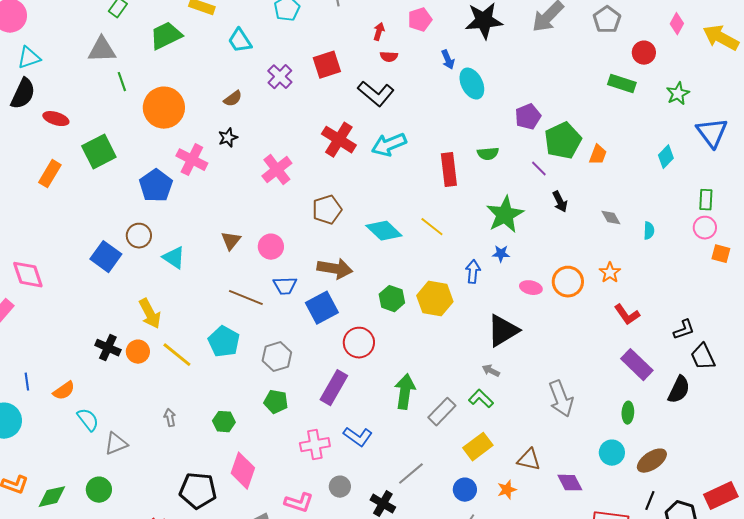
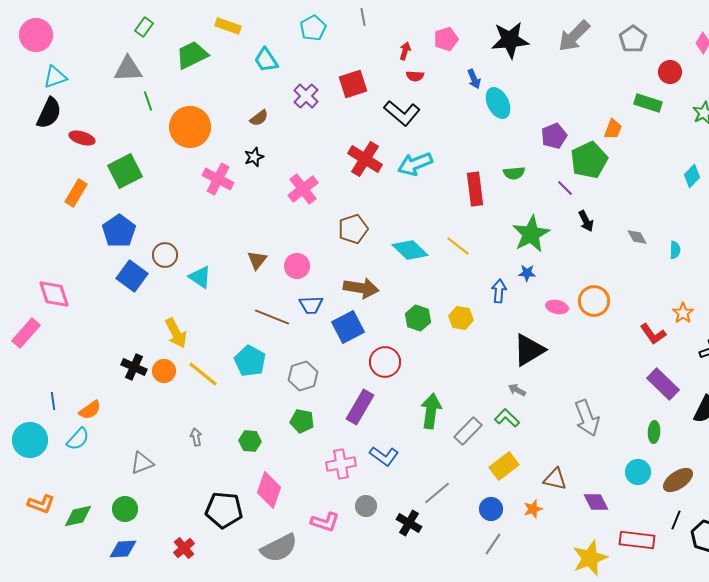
orange trapezoid: (598, 155) -> (613, 129), moved
blue pentagon: (156, 186) -> (119, 231), moved
orange star: (610, 273) -> (683, 313), moved
yellow hexagon: (435, 299) -> (461, 318), size x0.7
cyan semicircle: (88, 420) -> (78, 439), moved, turned 80

